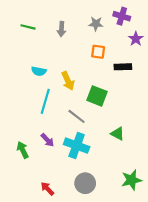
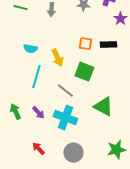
orange square: (98, 52) -> (85, 44), moved
green triangle: (117, 134) -> (103, 107), size x1.5
green arrow: (23, 150) -> (15, 112), moved
red arrow: (47, 189) -> (38, 149), moved

